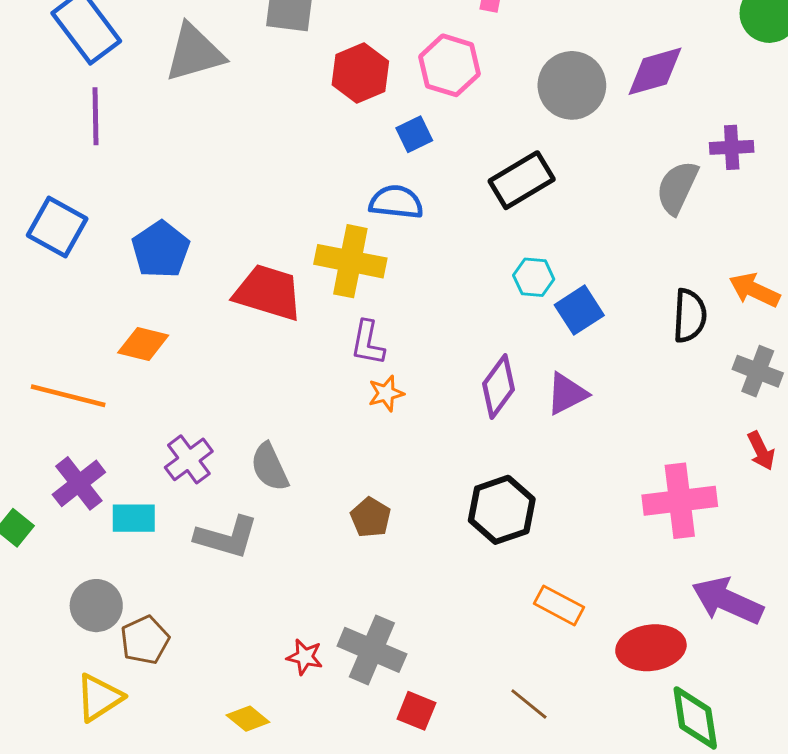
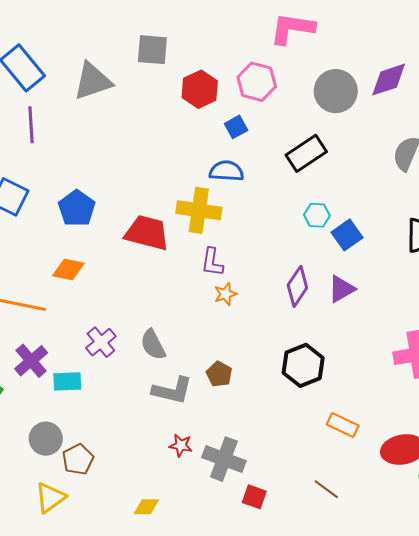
gray L-shape: (227, 537) -> (172, 391), moved
red star: (305, 657) -> (181, 445), moved
yellow diamond: (248, 719) -> (146, 507), turned -36

